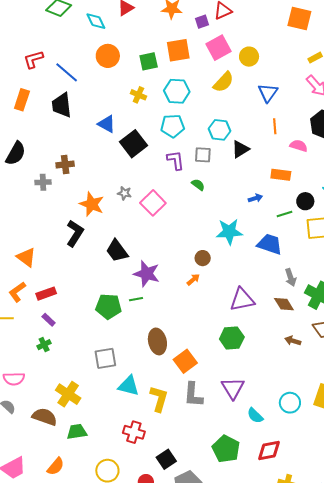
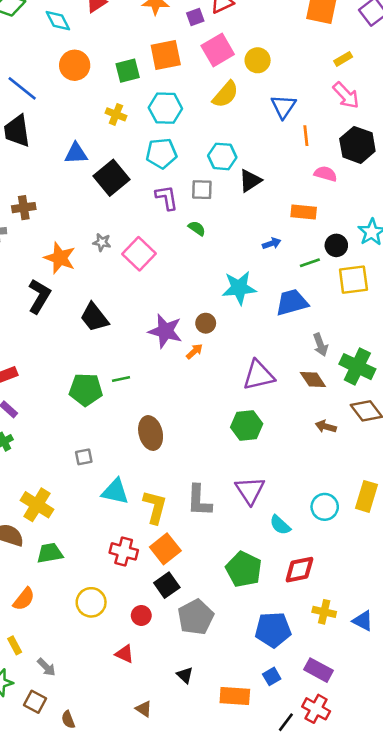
blue triangle: (107, 124) -> (76, 153), turned -30
orange line: (275, 126) -> (306, 136), moved
blue trapezoid: (270, 244) -> (292, 302), turned -32
purple star: (147, 274) -> (165, 331), moved
gray square: (105, 358) -> (84, 457), size x0.6
orange square: (185, 361) -> (165, 549), moved

